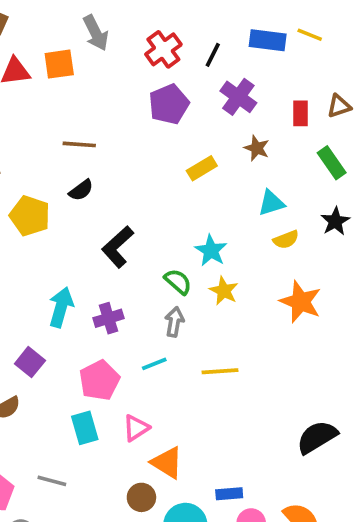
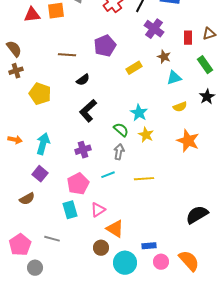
purple pentagon: (169, 104) -> (105, 46), moved
black semicircle: (81, 190) -> (83, 80), moved
cyan triangle: (271, 203) -> (174, 78), moved
cyan arrow: (61, 307) -> (43, 144), moved

